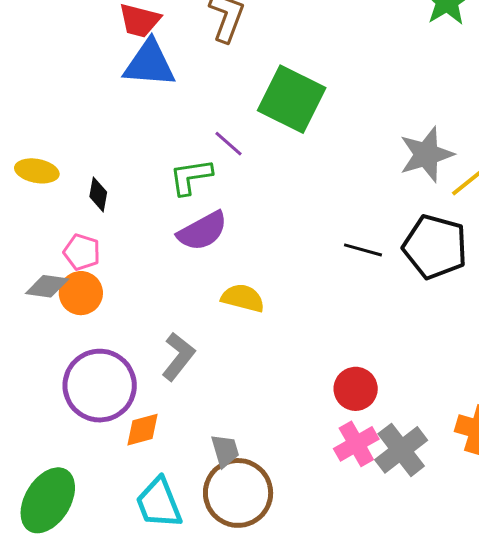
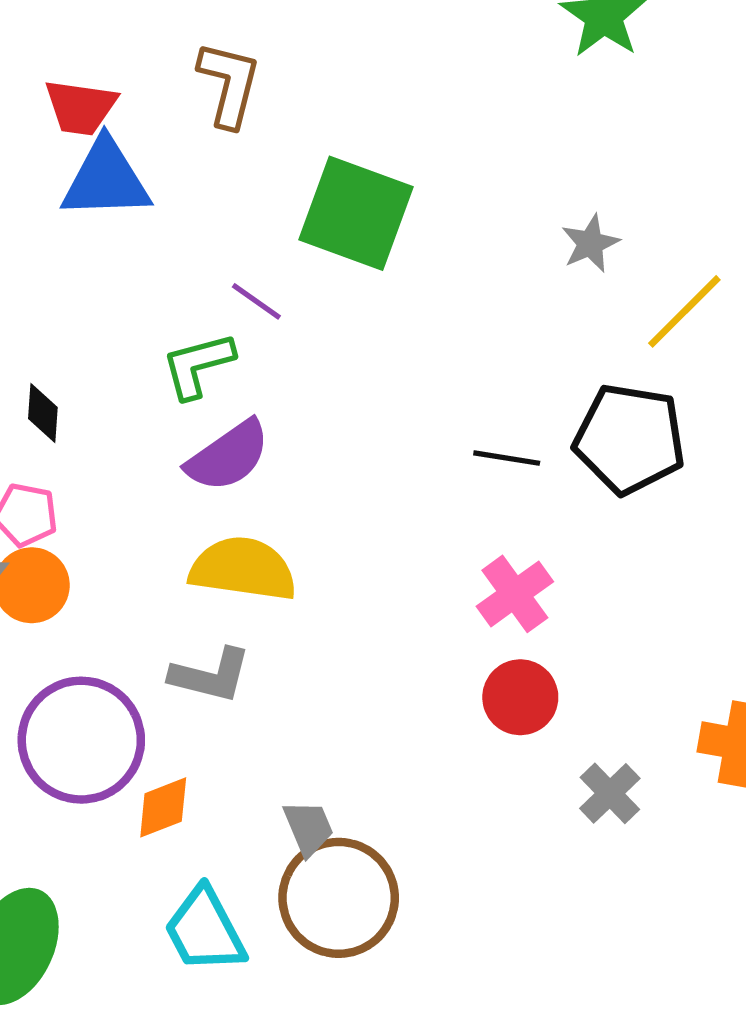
gray star: (426, 154) -> (590, 243), moved, size x0.6
yellow semicircle: (243, 298) -> (243, 569), moved, size x1.4
gray L-shape: (178, 356) -> (211, 675), turned 72
pink cross: (356, 444) -> (515, 594), moved
gray cross: (401, 450) -> (610, 793), size x0.7

